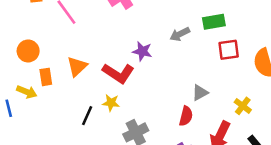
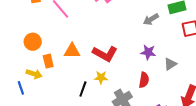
purple star: (142, 51) -> (148, 52), moved
orange triangle: (77, 67) -> (72, 51), turned 48
red semicircle: (186, 116) -> (144, 80), moved

